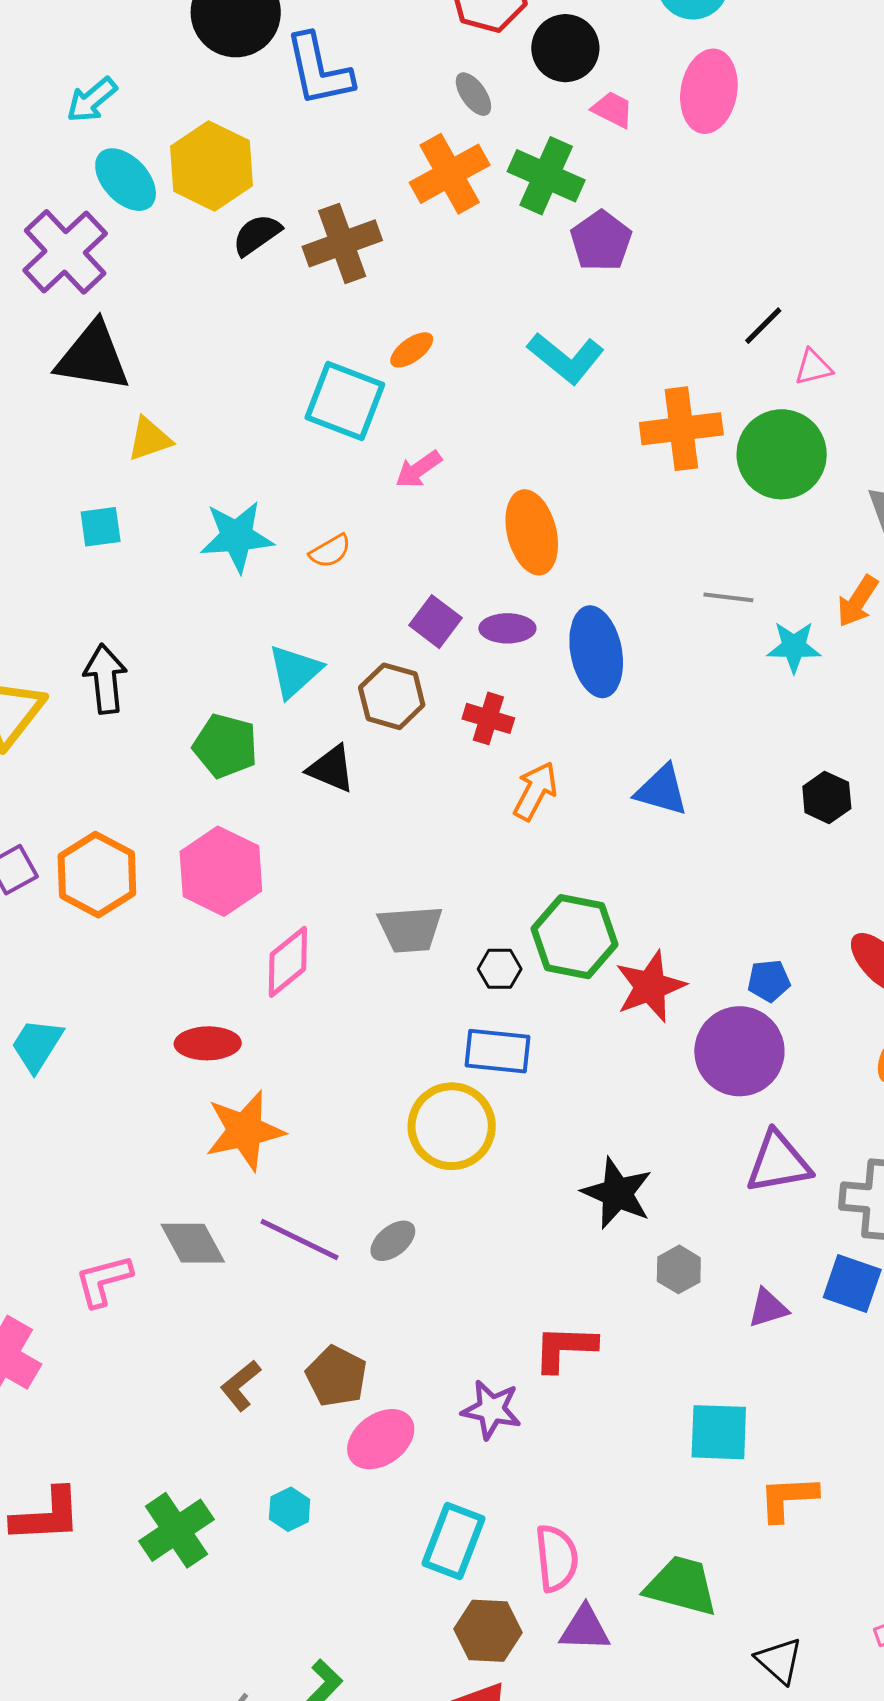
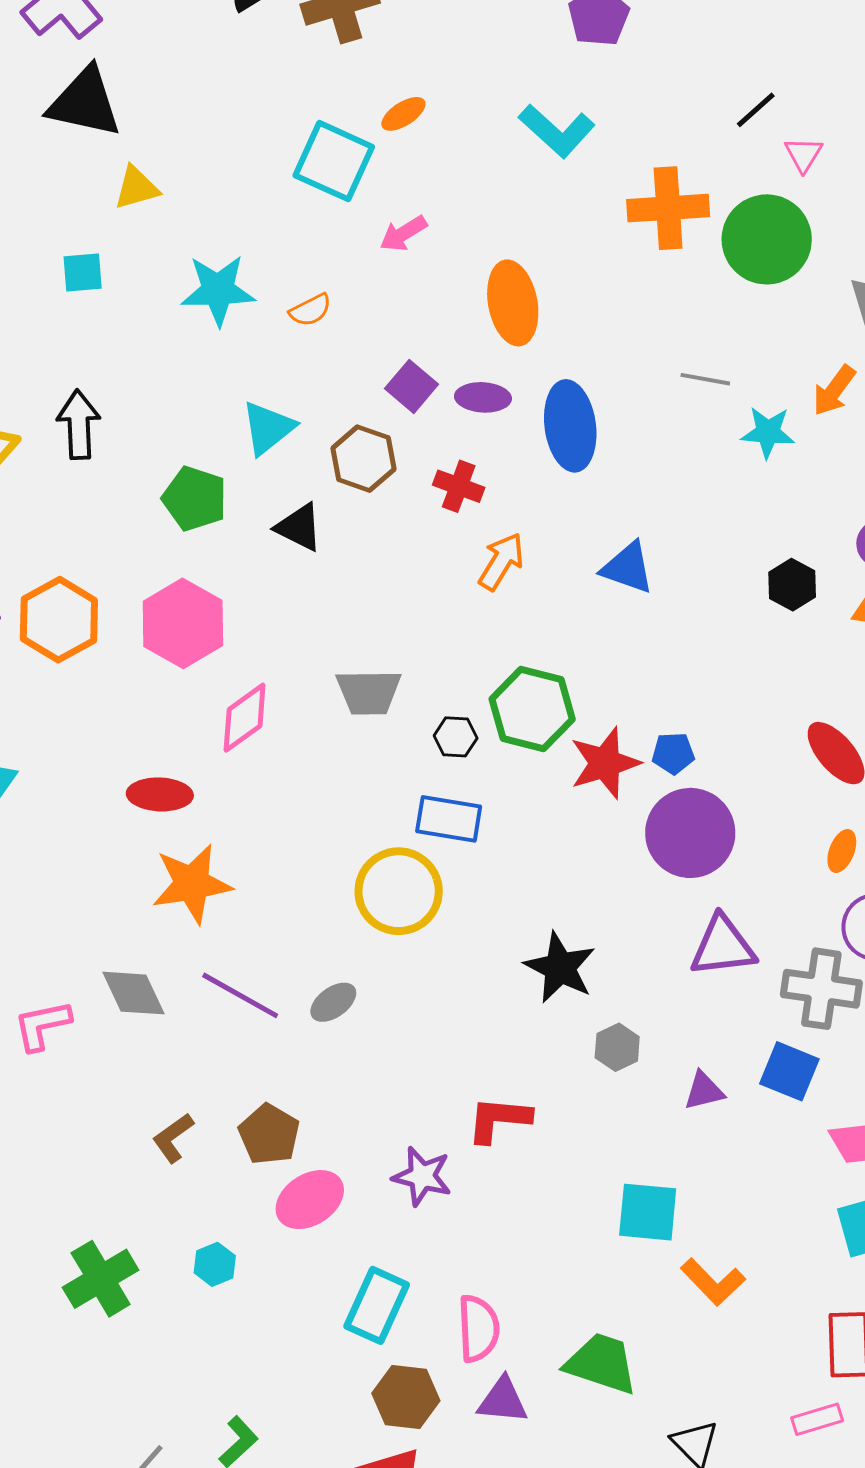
pink triangle: (813, 367) -> (803, 154), turned -48
blue pentagon: (769, 981) -> (673, 753), moved
orange L-shape: (788, 1498) -> (713, 1282), turned -134

